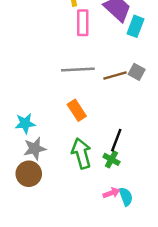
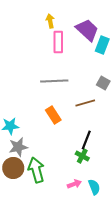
brown line: (115, 75) -> (85, 103), moved
green arrow: (81, 153) -> (36, 170), moved
pink arrow: (111, 193) -> (74, 184), moved

